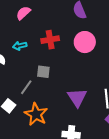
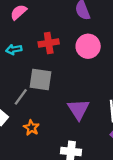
gray square: (43, 72) -> (40, 80), size x1.5
orange star: (36, 114) -> (31, 128), size x0.6

